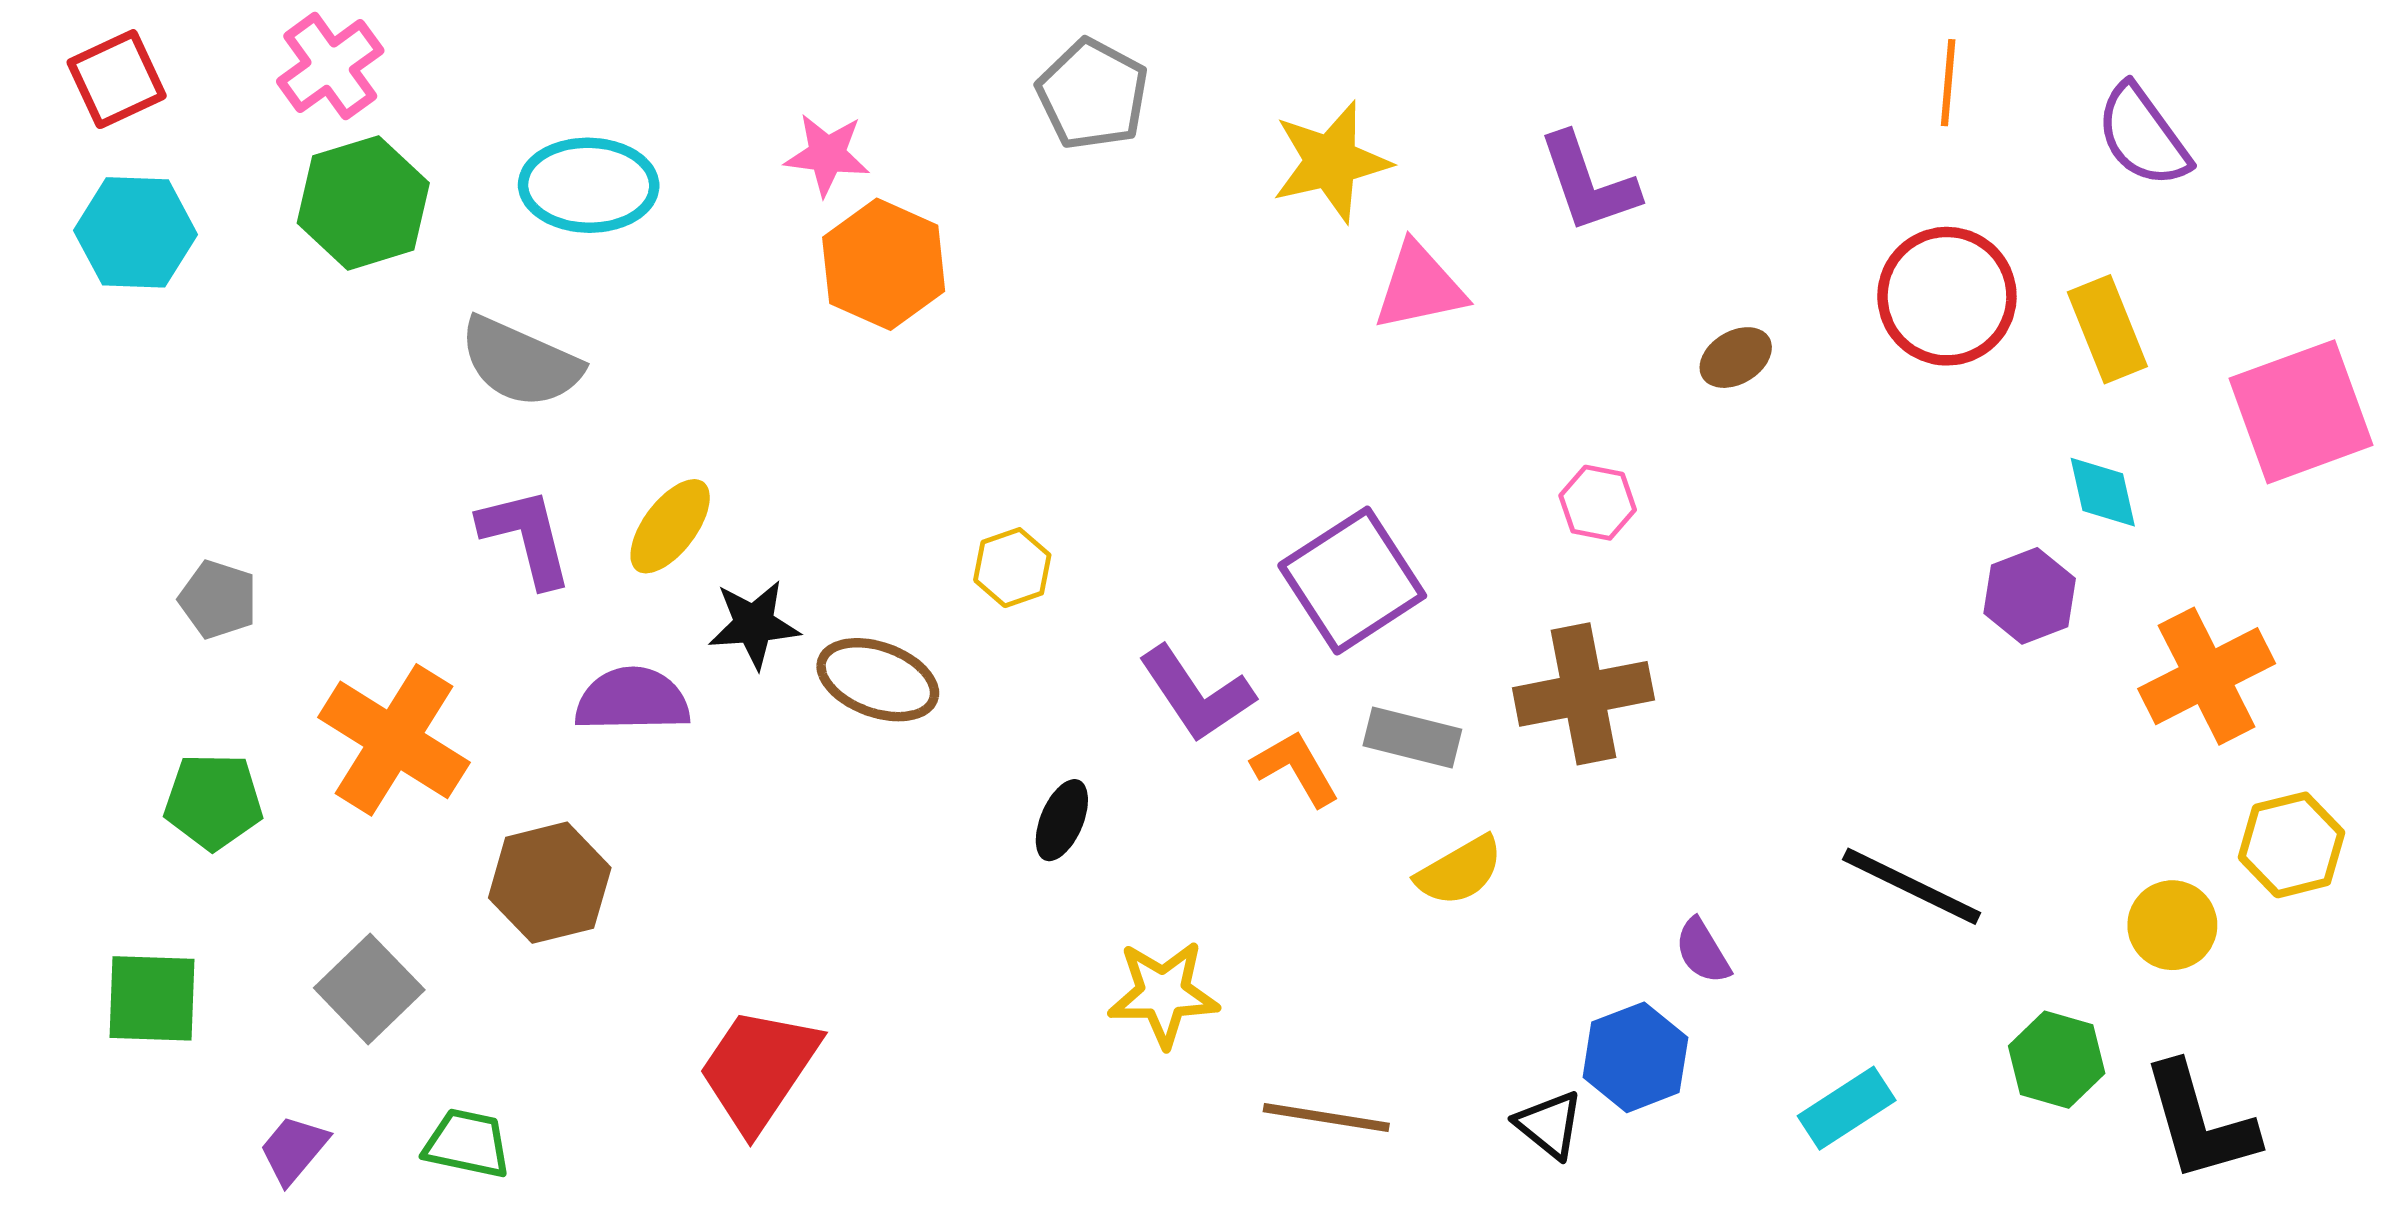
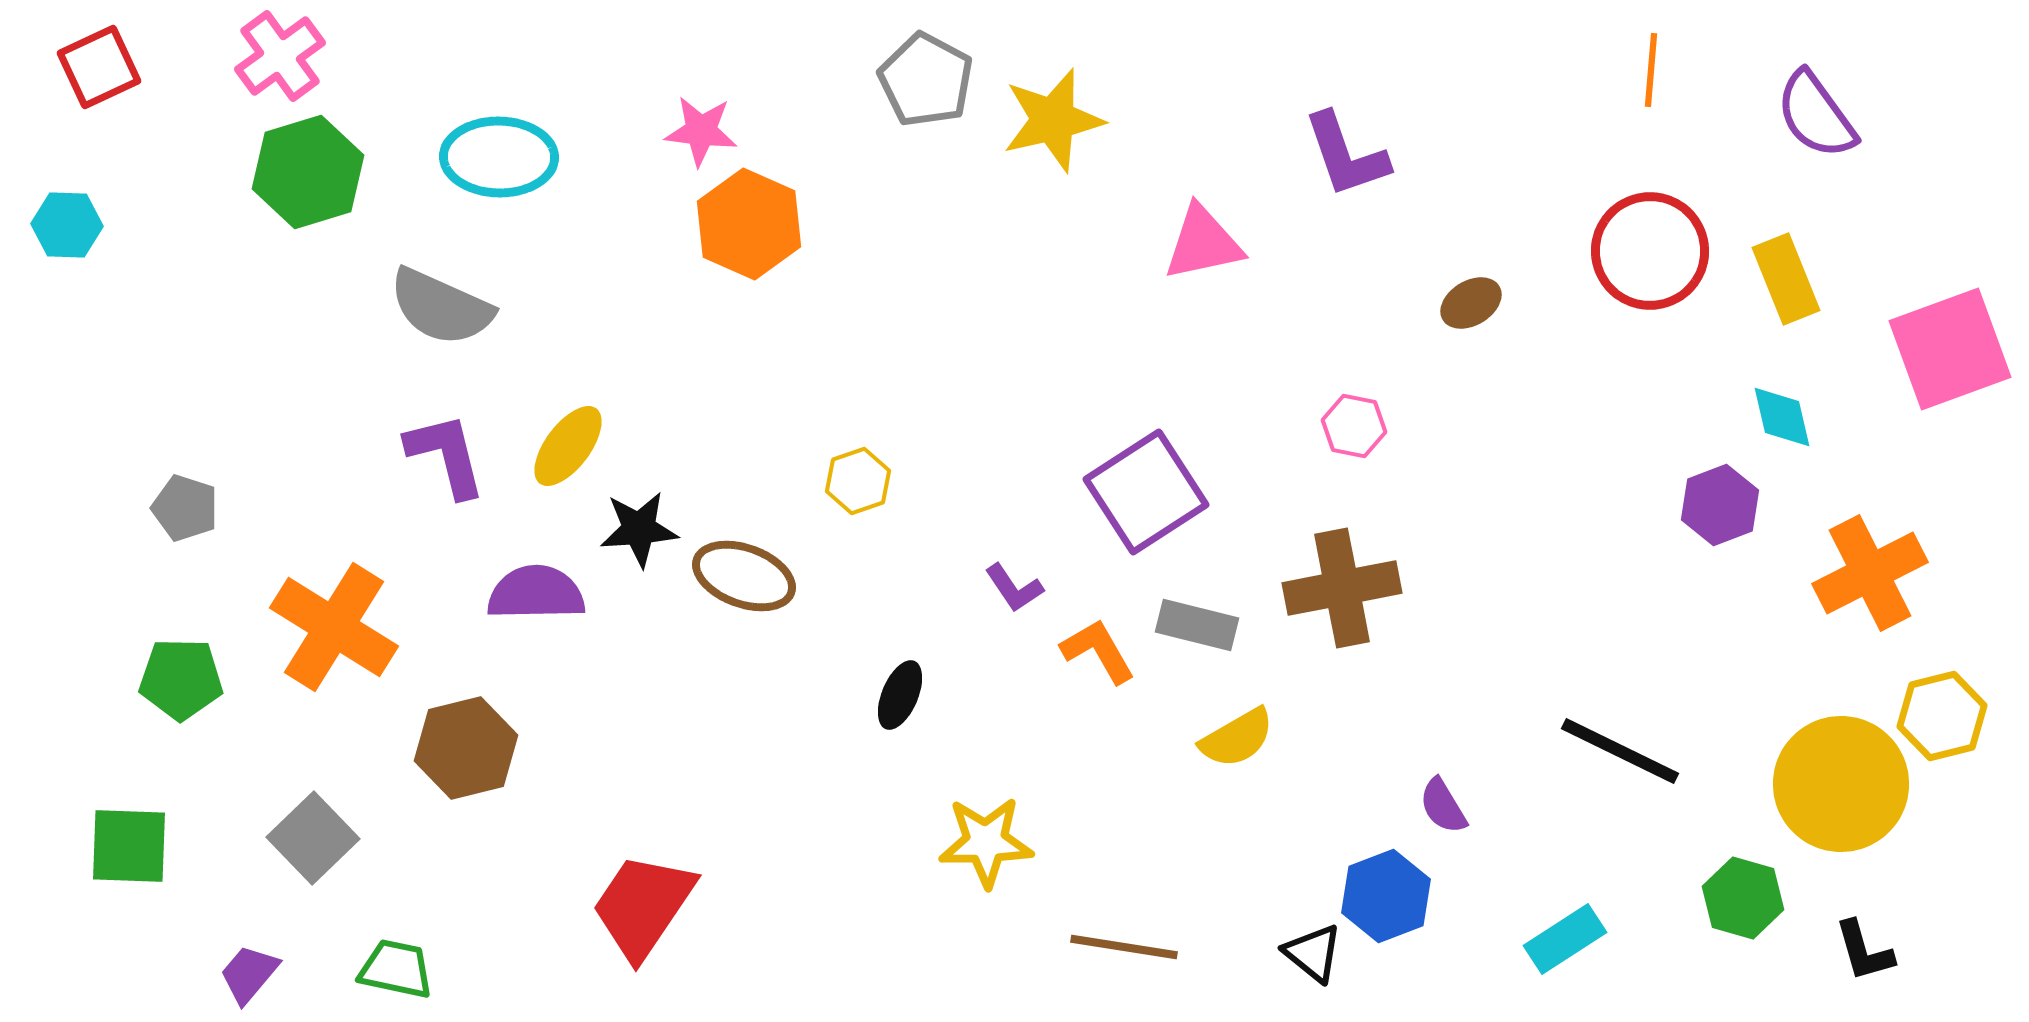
yellow star: (1331, 162) -> (1053, 120), moved
cyan hexagon: (136, 232) -> (67, 225), moved, size x0.7
purple L-shape: (1196, 694) -> (1014, 588), size x0.6
yellow circle: (2172, 925) -> (1841, 784), size x1.8
black L-shape: (2199, 1122) -> (1864, 951), size x0.6

